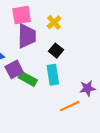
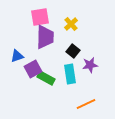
purple star: (87, 88) -> (90, 65), moved

